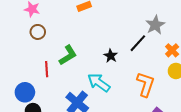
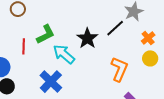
black star: (111, 56) -> (87, 38), size x1.5
cyan arrow: (99, 83) -> (64, 54), moved

